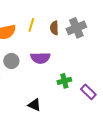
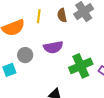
green cross: (64, 81) -> (81, 66), size x1.6

